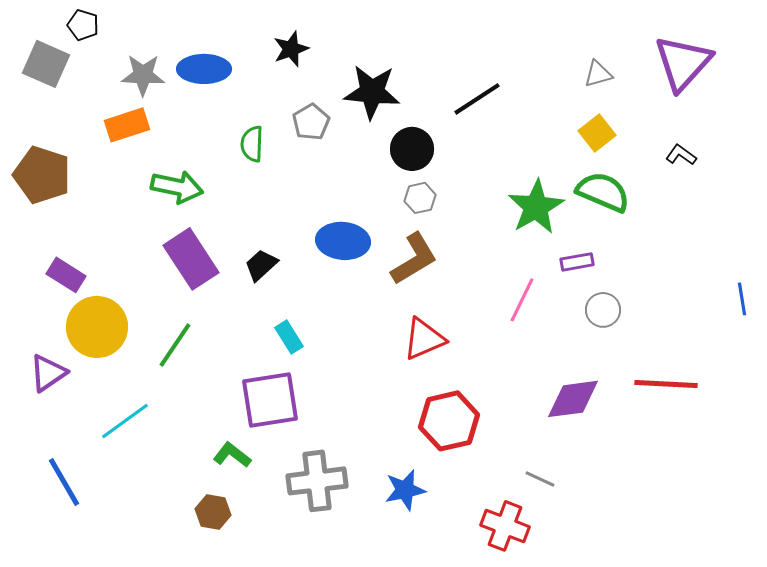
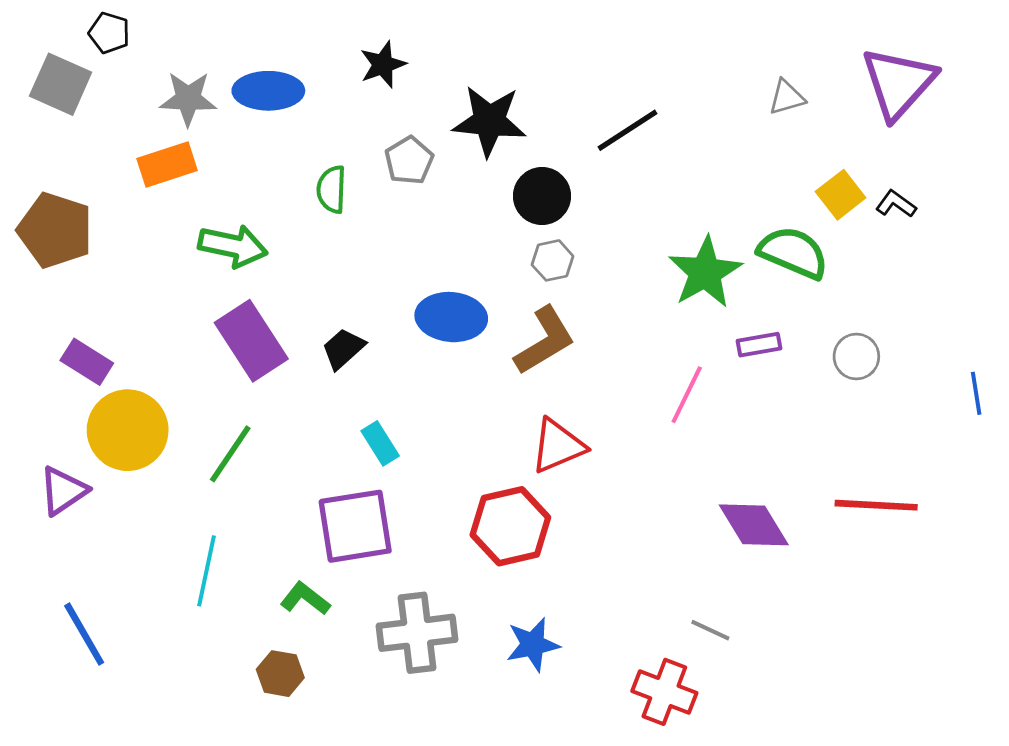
yellow square: (597, 133) -> (841, 195), moved
gray circle: (603, 310) -> (856, 357), moved
purple diamond: (573, 399) -> (754, 525), turned 66
cyan line: (125, 421) -> (207, 571), moved, turned -42
red hexagon: (449, 421) -> (510, 526), moved

